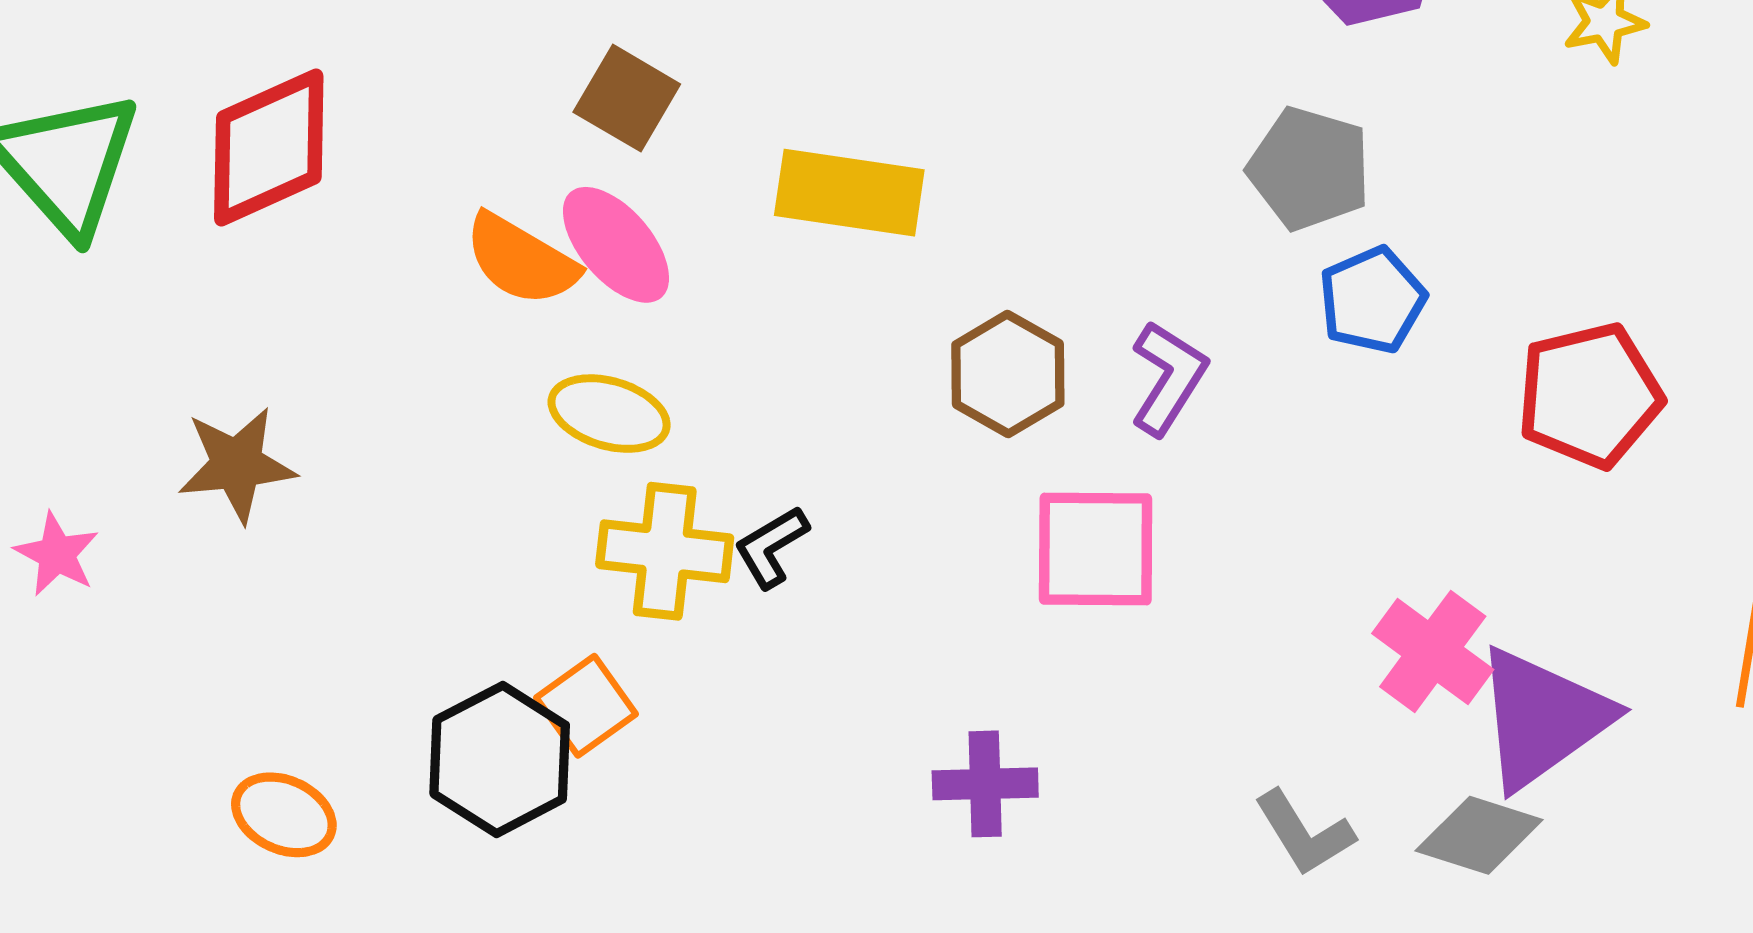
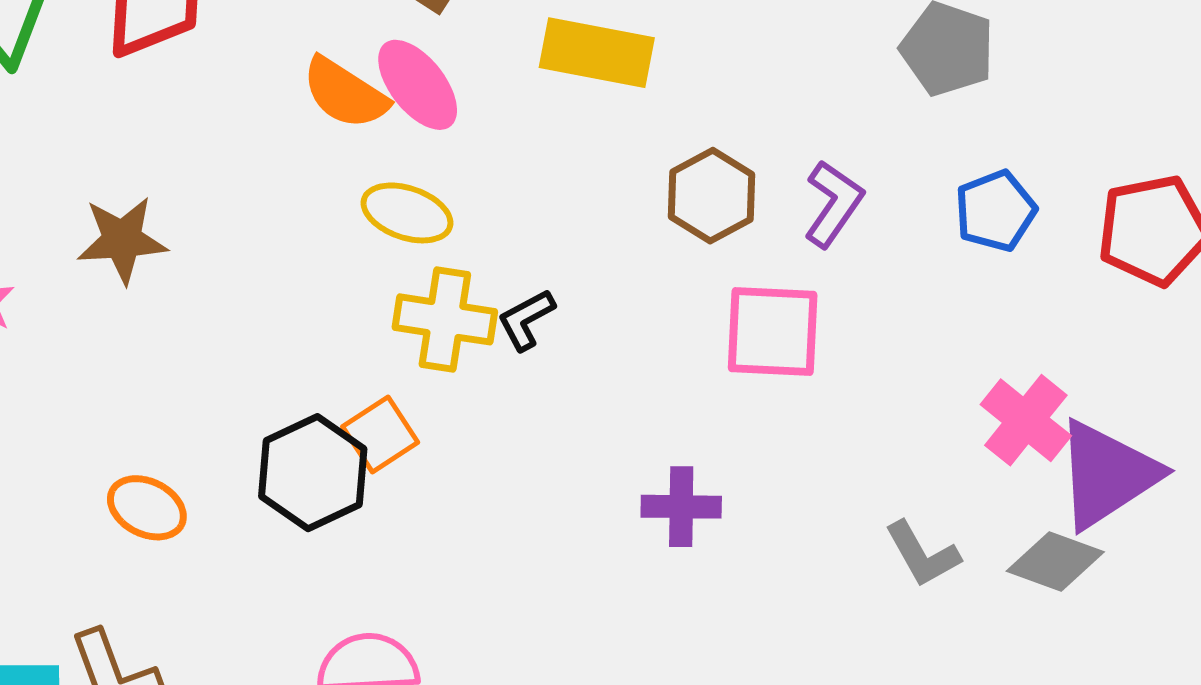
blue pentagon: (1372, 300) -> (995, 211), moved

